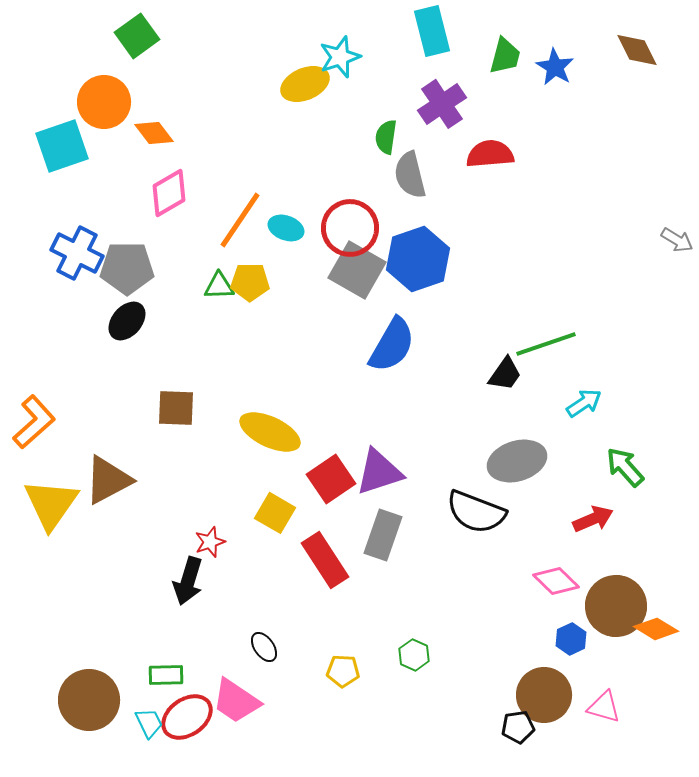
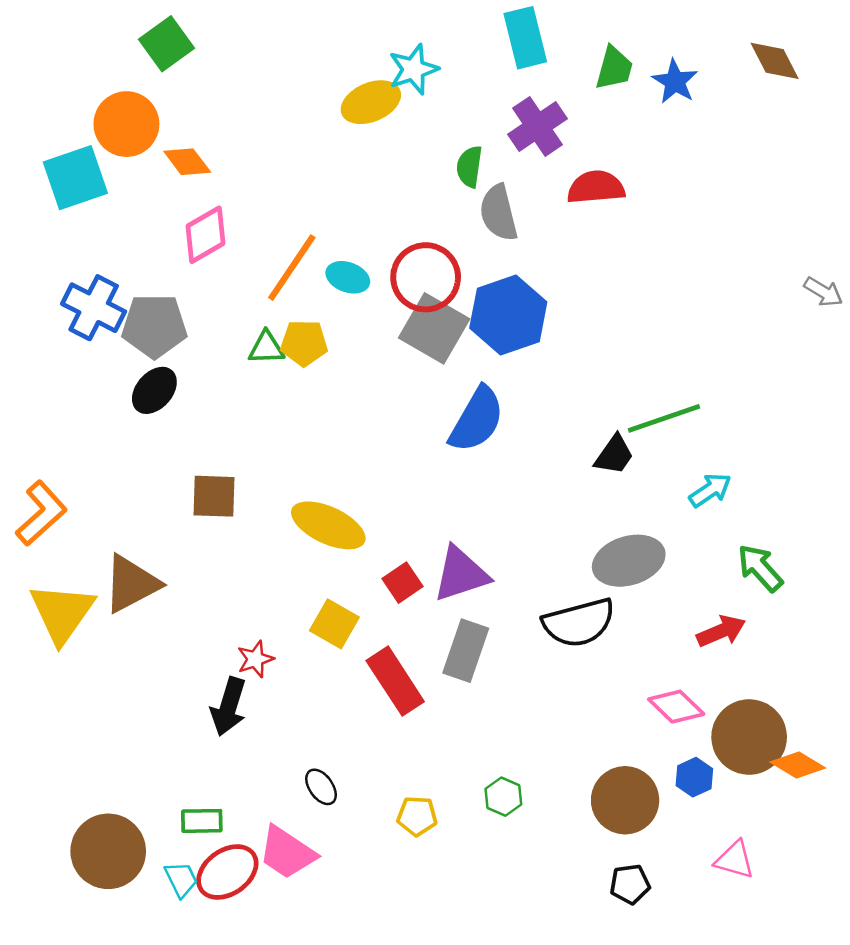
red square: (331, 479) -> (403, 583), size x0.7
black semicircle: (476, 512) -> (579, 623), turned -36
brown circle: (544, 695) -> (625, 800), moved

